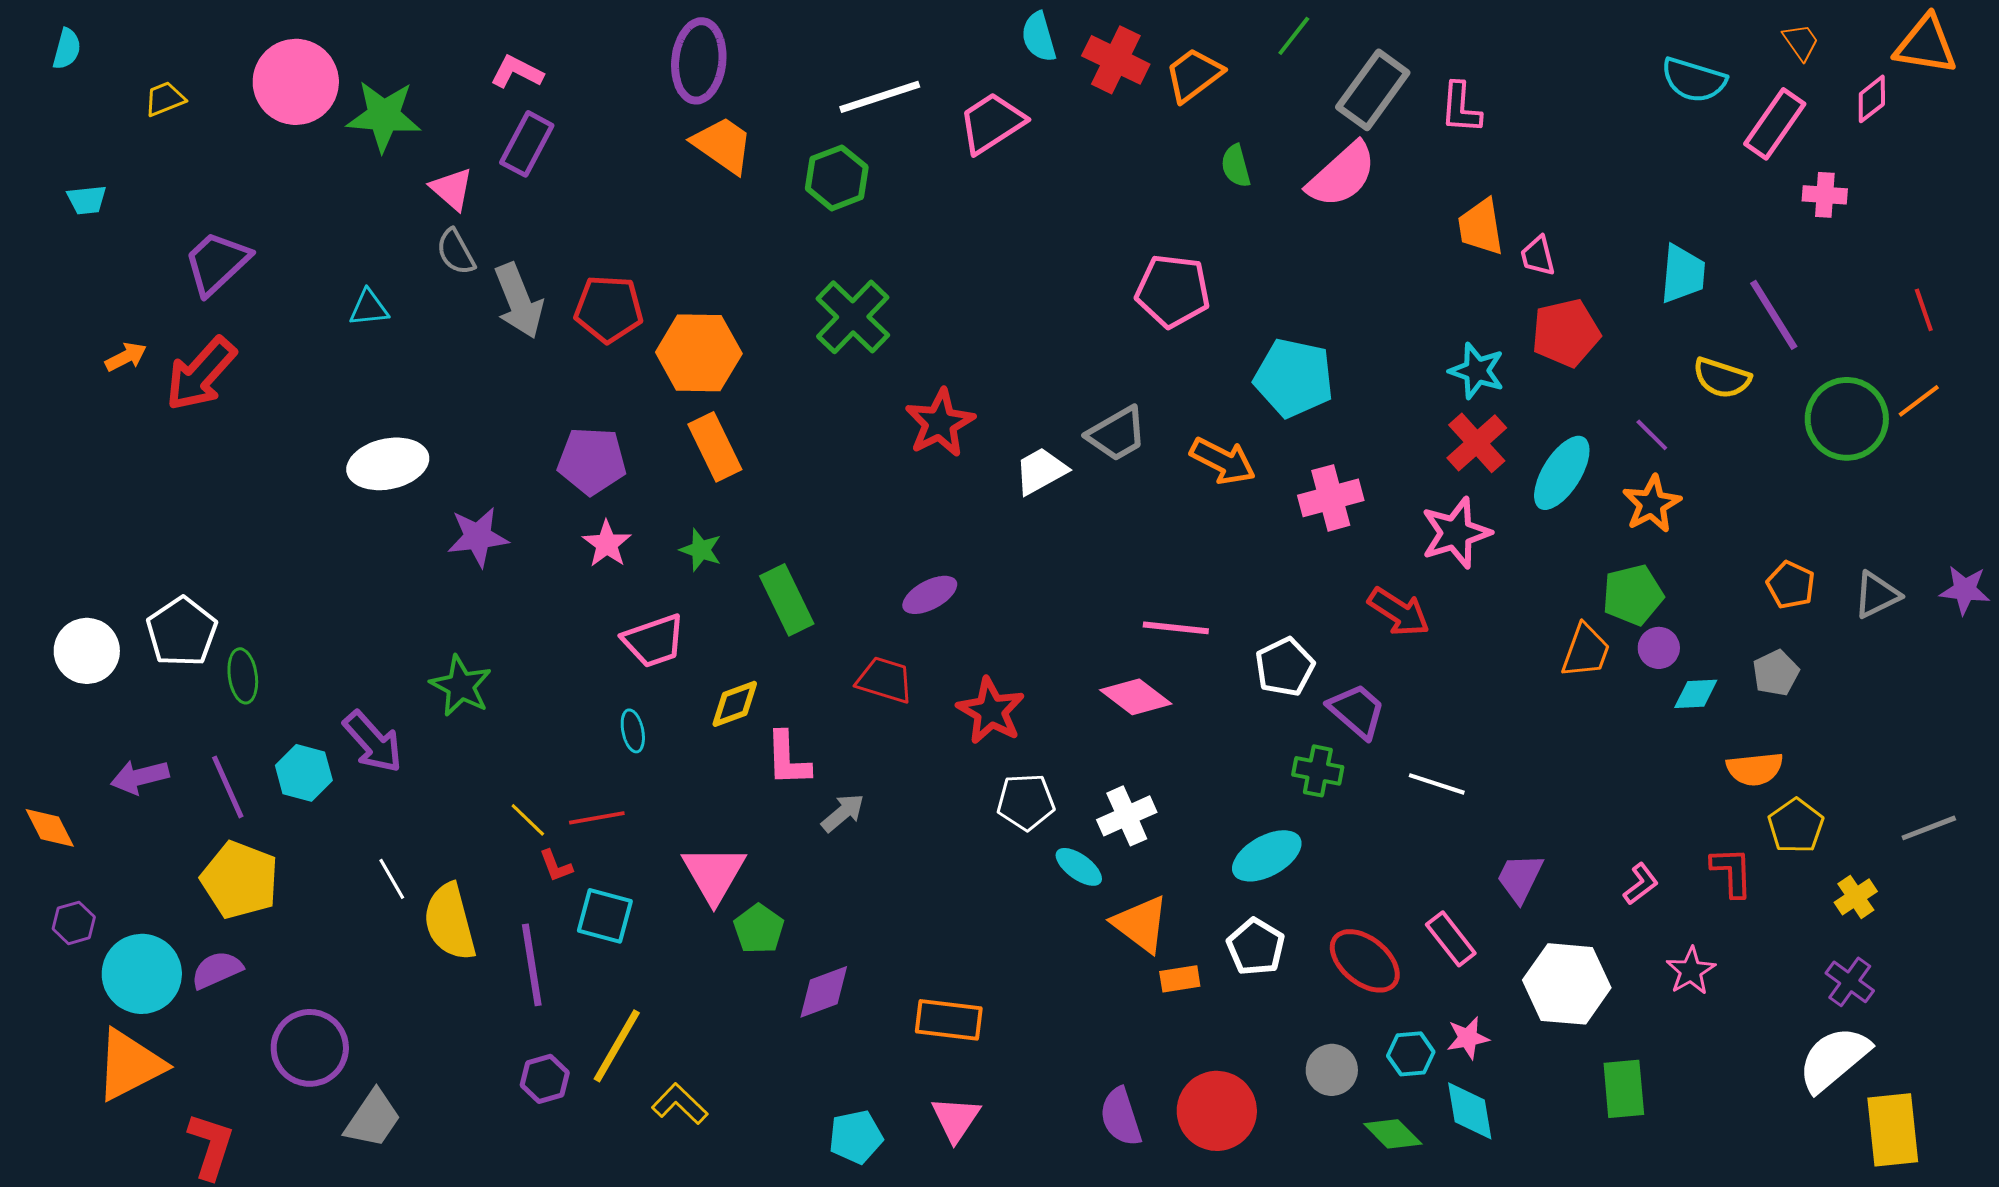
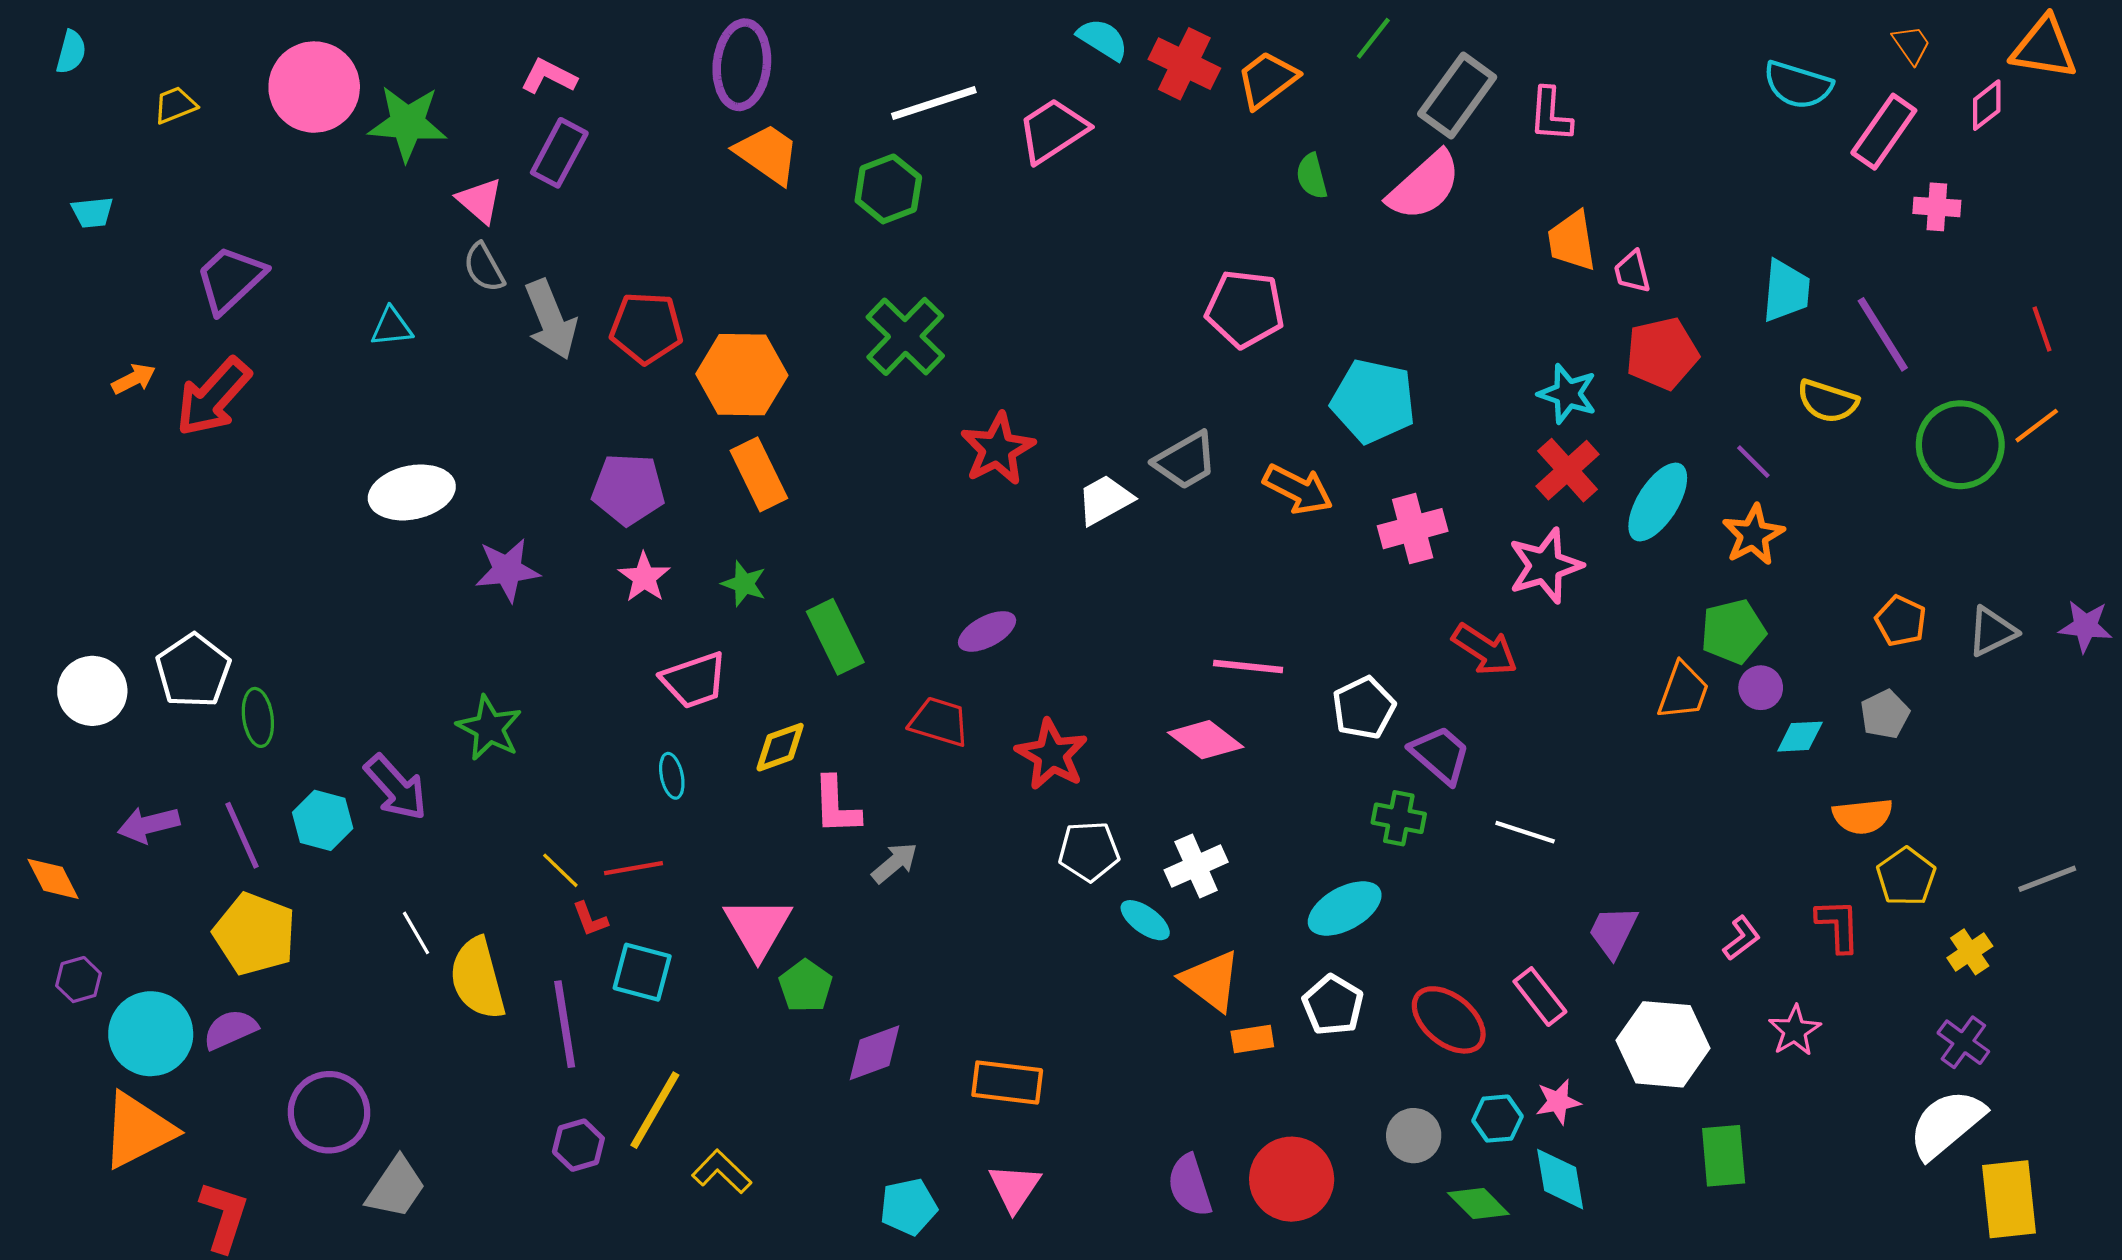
cyan semicircle: (1039, 37) -> (1103, 39), turned 138

